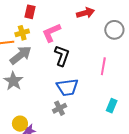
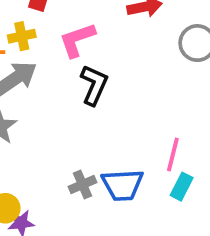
pink line: (103, 66) -> (173, 154), moved
blue trapezoid: (67, 87) -> (122, 185), moved

